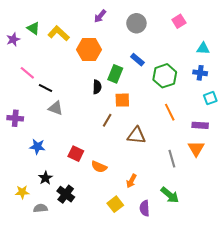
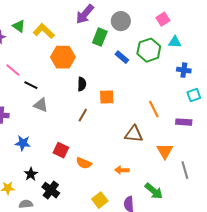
purple arrow: (100, 16) -> (85, 14), size x1.5
cyan triangle: (203, 49) -> (175, 42), moved
orange hexagon: (89, 50) -> (63, 57), moved
green rectangle: (115, 74) -> (100, 37), moved
green hexagon: (165, 76) -> (149, 50), moved
brown line: (107, 120) -> (83, 115), moved
brown triangle: (136, 135) -> (134, 134), moved
orange triangle: (196, 149) -> (165, 151), moved
gray line: (172, 159) -> (185, 170), moved
orange arrow: (131, 181) -> (122, 170), moved, turned 64

